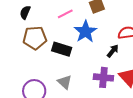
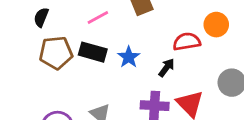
blue star: (85, 32) -> (129, 57), moved, size x0.7
black rectangle: (62, 49) -> (93, 52), moved

